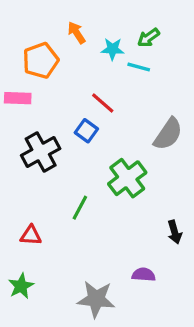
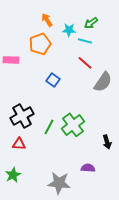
orange pentagon: (41, 60) -> (40, 44), moved
red line: (103, 103) -> (85, 63), moved
black cross: (41, 152) -> (22, 116), moved
green cross: (127, 178) -> (73, 125), moved

